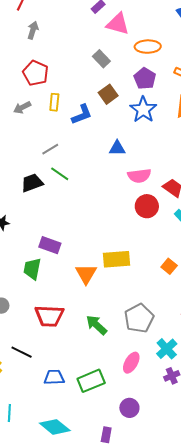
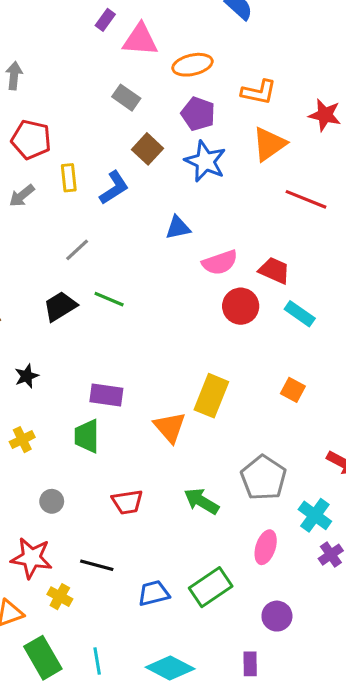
green line: (60, 174) -> (109, 299), moved
yellow rectangle: (117, 259) -> (211, 396), turned -52
red trapezoid: (49, 316) -> (127, 502), size x0.7

